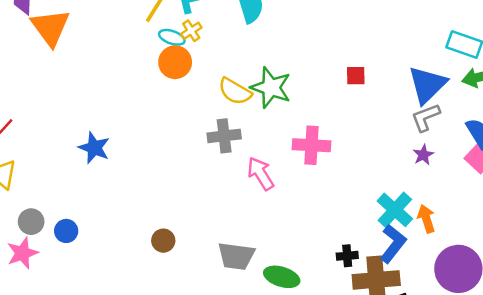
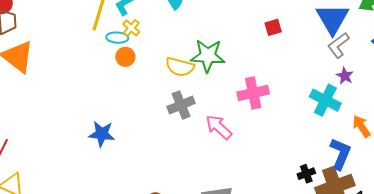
orange circle: (175, 62) -> (125, 57), size x0.7
blue star: (94, 148) -> (102, 134), moved
cyan cross: (395, 210) -> (325, 100), moved

